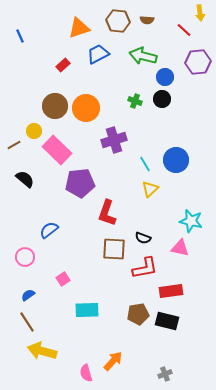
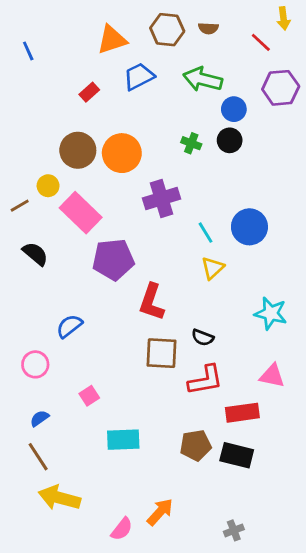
pink triangle: (180, 248) -> (272, 376), moved
pink semicircle: (86, 373) -> (122, 529), turned -126

